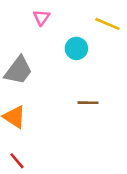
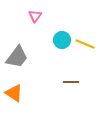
yellow line: (107, 24) -> (85, 44), moved

